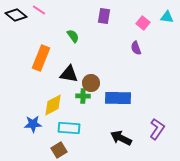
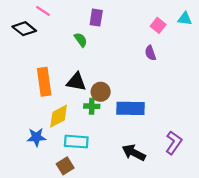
black diamond: (16, 15) -> (24, 29), moved
purple rectangle: (104, 16) -> (96, 18), moved
orange rectangle: (41, 58) -> (44, 82), moved, turned -30

